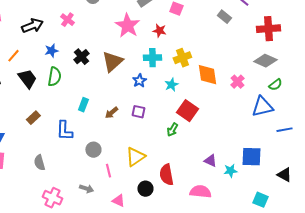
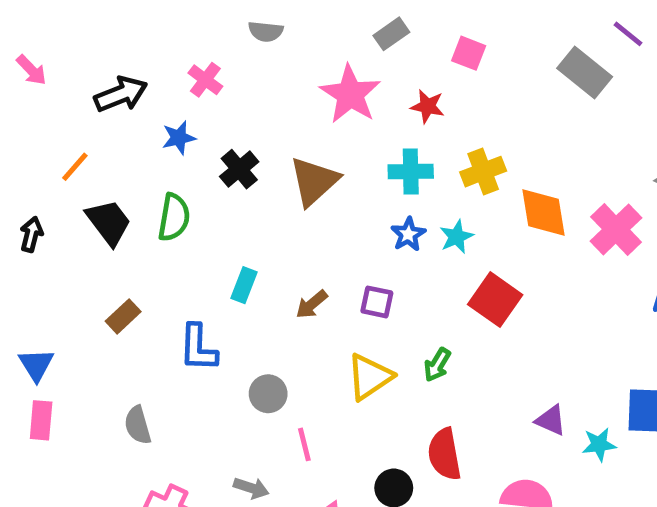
gray rectangle: (224, 17) -> (585, 72), size x1.5
blue star: (51, 51) -> (179, 138), moved
blue star: (139, 81) -> (408, 234), moved
pink cross: (237, 82) -> (616, 229), size x1.5
green arrow: (172, 130) -> (437, 365), moved
yellow triangle: (135, 157) -> (370, 377), moved

